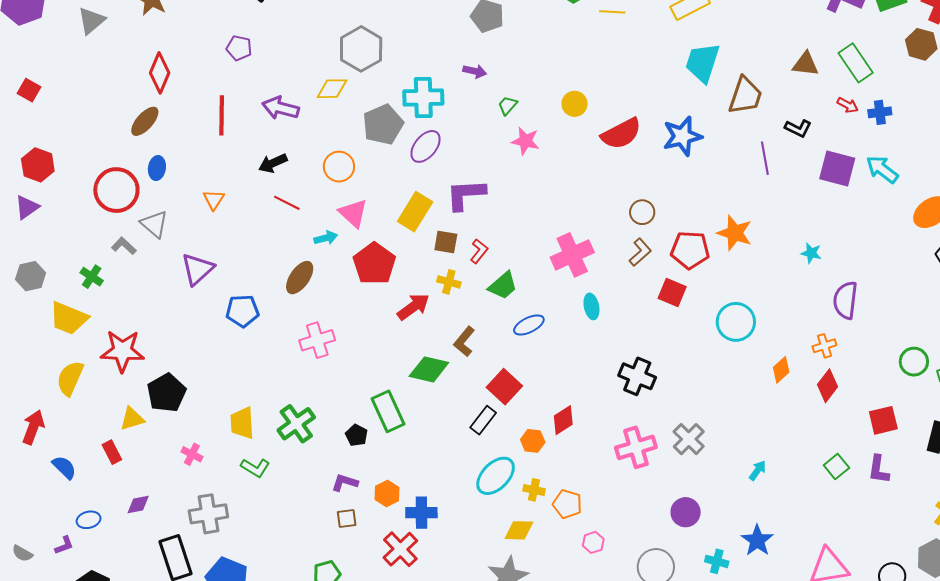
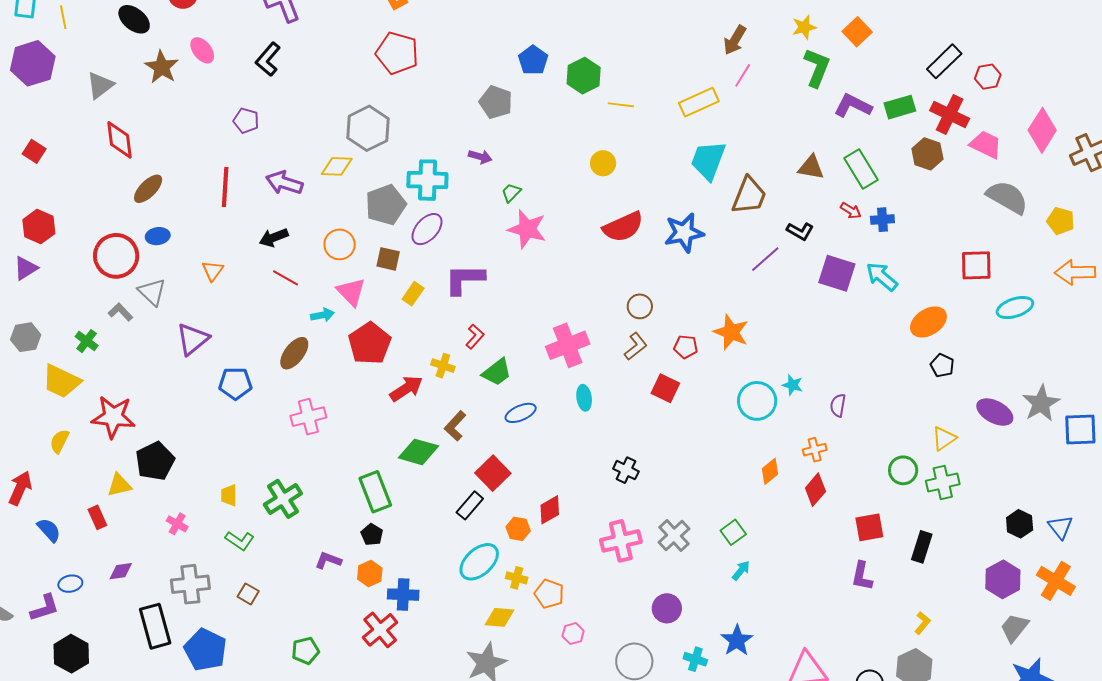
red diamond: (160, 73) -> (120, 140), moved, turned -33
yellow circle: (575, 104) -> (603, 163), moved
pink star: (525, 141) -> (527, 229), size x1.4
purple line: (765, 158) -> (765, 259), turned 56
blue ellipse: (157, 168) -> (158, 236), turned 70
yellow rectangle: (415, 212) -> (413, 294), size x0.6
brown square: (446, 242) -> (388, 259), moved
red pentagon: (690, 250) -> (686, 347), size x0.6
cyan star: (811, 253) -> (793, 385), moved
purple semicircle: (845, 300) -> (838, 405), size x0.6
cyan circle: (736, 322) -> (757, 401), moved
black cross: (637, 376) -> (626, 470), size x0.7
yellow semicircle: (70, 378) -> (60, 441), size x0.7
yellow trapezoid: (242, 423) -> (229, 495), size x0.7
black pentagon: (357, 435) -> (372, 535), moved
green square: (836, 466) -> (733, 532), moved
brown square: (347, 518) -> (248, 594), moved, turned 35
purple L-shape: (64, 545) -> (45, 608), size x1.5

